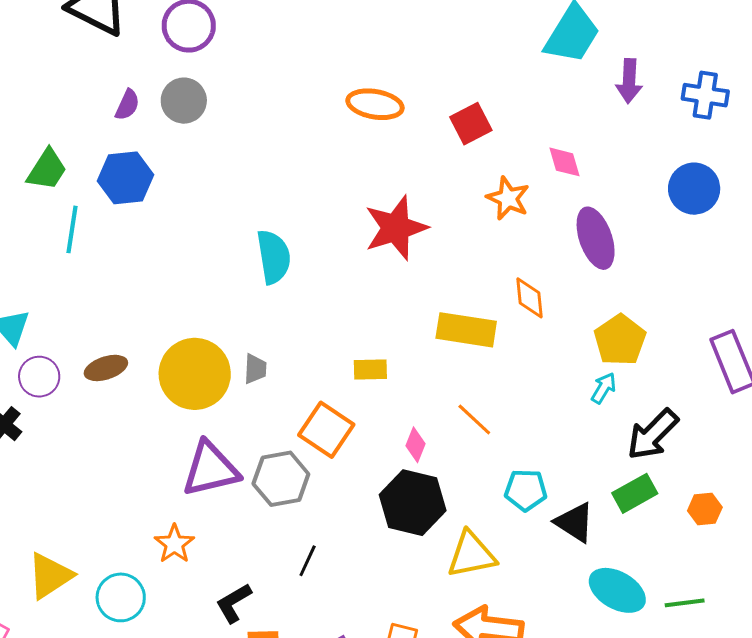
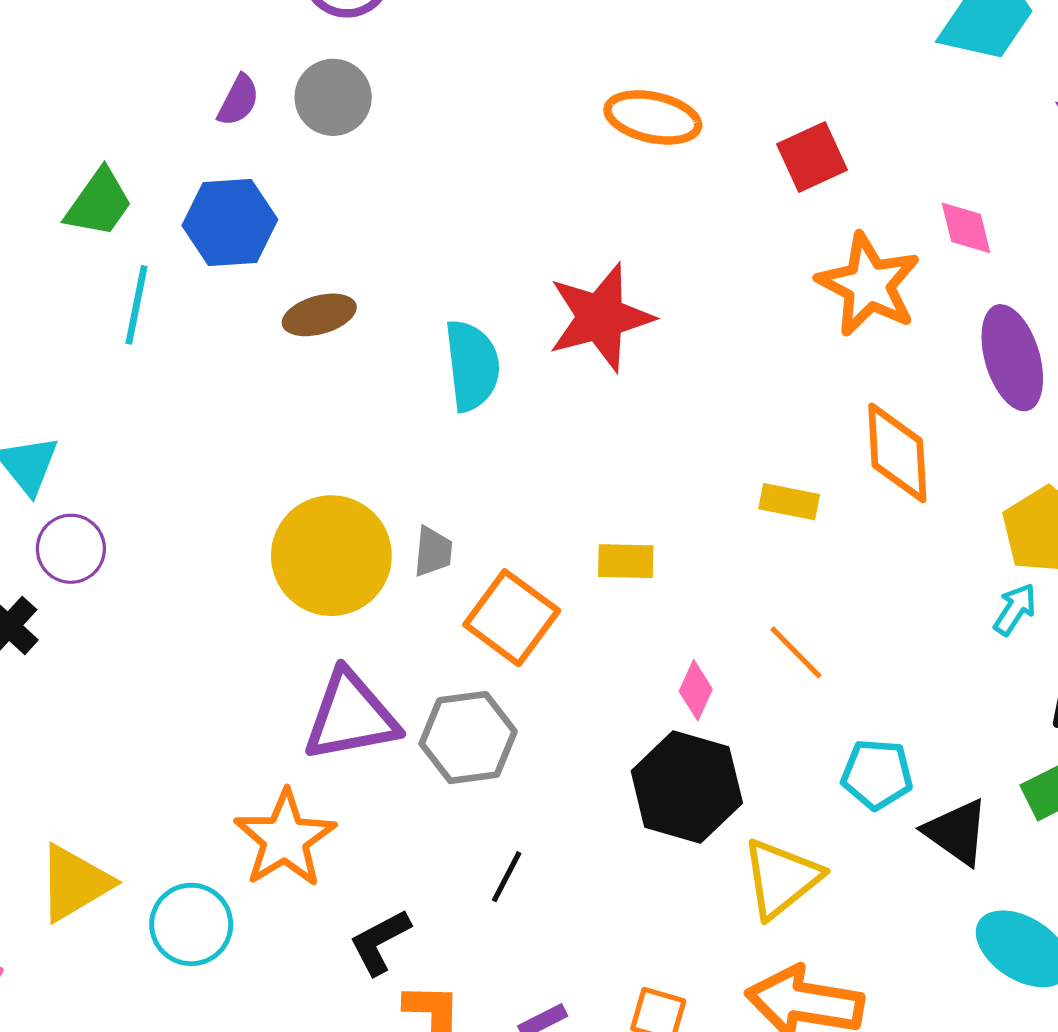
orange star: (508, 198) -> (869, 285), size x1.4
red star: (396, 228) -> (600, 317), moved
orange diamond: (529, 298) -> (897, 453), size x1.4
yellow rectangle: (466, 330) -> (789, 502), size x0.6
brown ellipse: (106, 368) -> (319, 315), moved
orange square: (326, 430) -> (512, 618), moved
orange star: (174, 544) -> (285, 839), size x1.5
yellow triangle: (471, 555) -> (781, 878), turned -30

